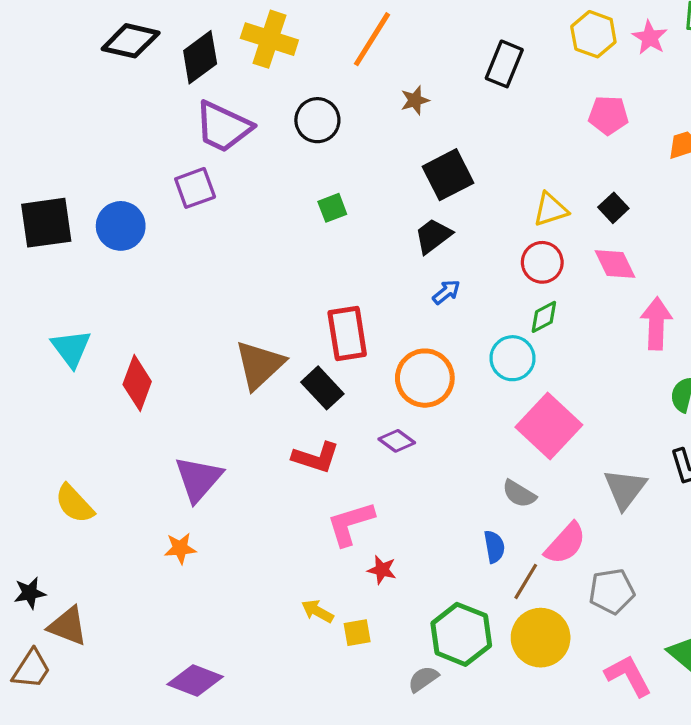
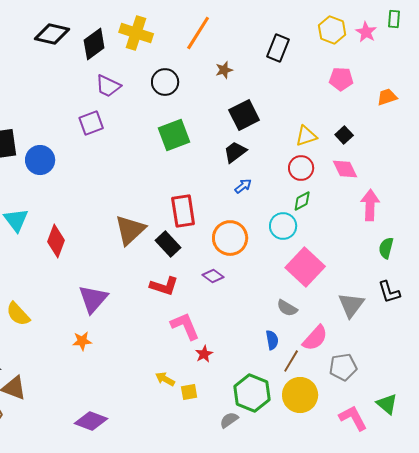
purple trapezoid: (223, 127) -> (108, 86), size x0.7
green square: (332, 208) -> (174, 135), size x1.8
blue circle: (121, 226) -> (40, 160), moved
pink L-shape: (350, 524) -> (185, 326), turned 84
red star: (382, 570) -> (204, 354), turned 30

